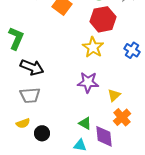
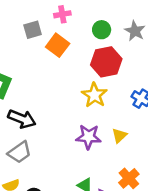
gray trapezoid: (30, 95) -> (20, 152), turned -30
yellow triangle: (114, 95) -> (119, 136), moved

